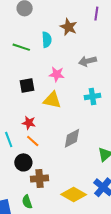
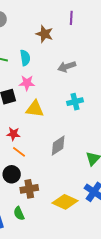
cyan semicircle: (47, 40) -> (25, 58), moved
pink star: (57, 74) -> (27, 83), moved

